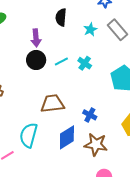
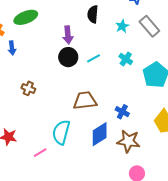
cyan cross: (85, 63) -> (126, 59), moved

